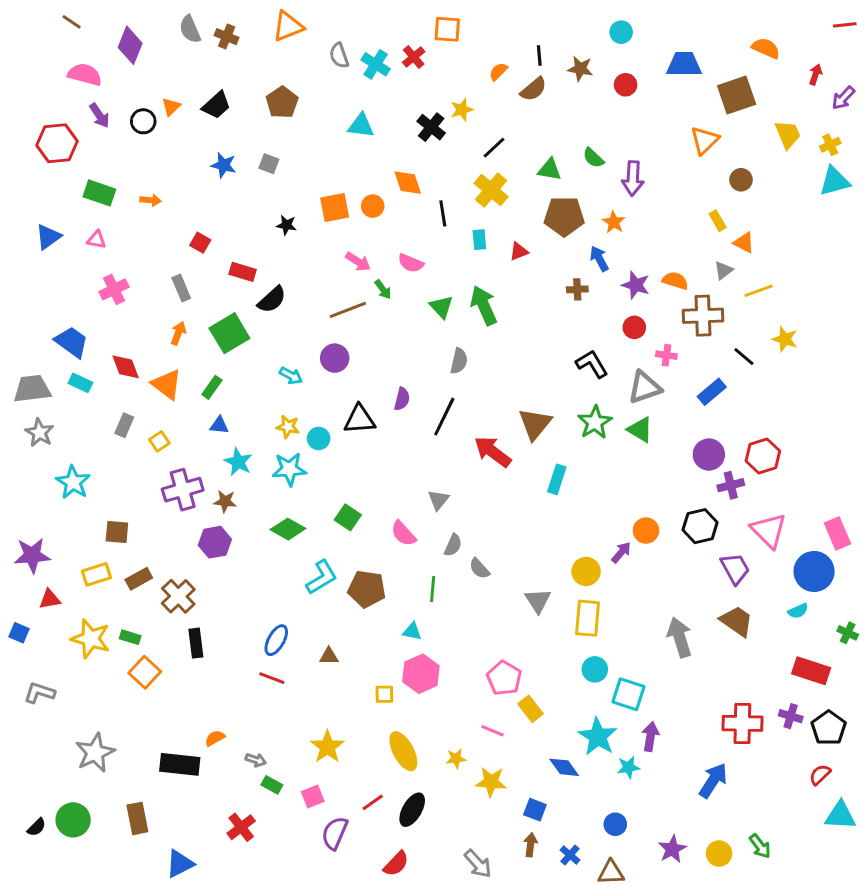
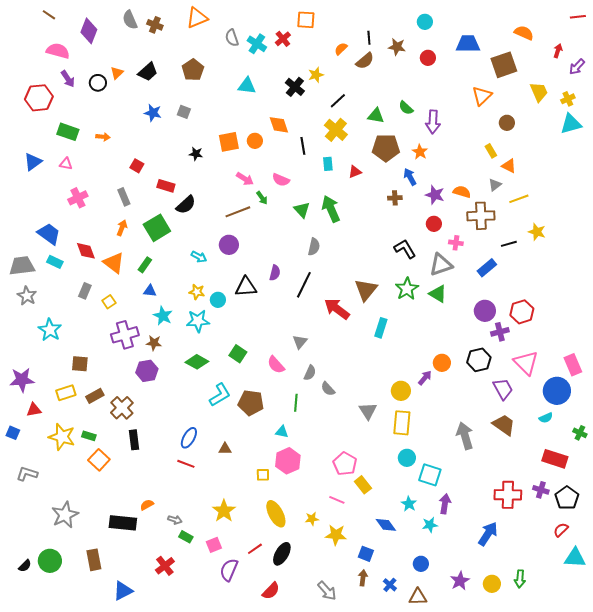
black line: (744, 357) -> (509, 244), turned -56
cyan star: (598, 737) -> (409, 504), size x0.6
green arrow: (760, 846) -> (520, 579), turned 42

